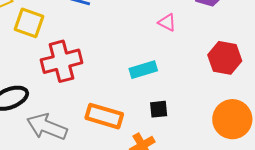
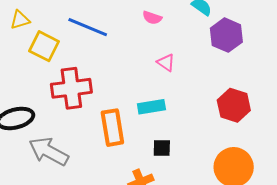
pink triangle: (167, 22) -> (166, 63), moved
orange rectangle: (104, 116) -> (112, 128), moved, turned 57

